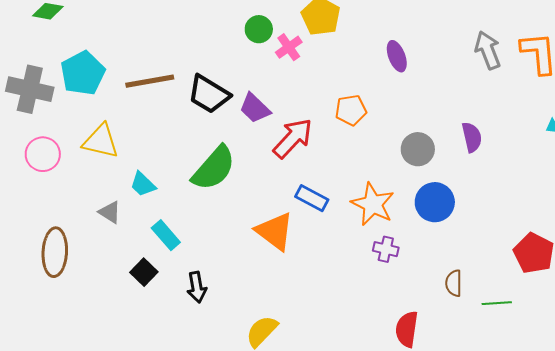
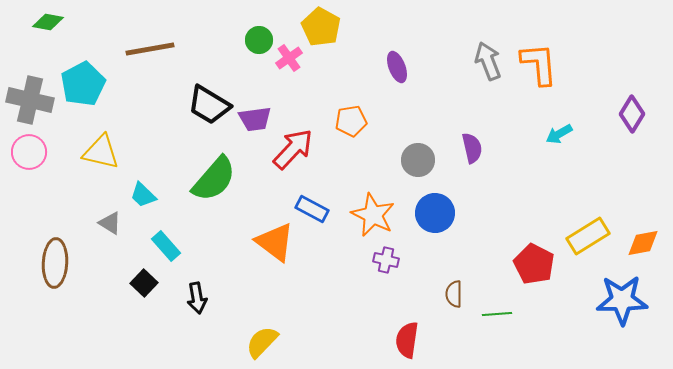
brown line: (150, 81) -> (150, 49), moved
purple trapezoid: (255, 108) -> (255, 119), turned -52
pink circle: (43, 154) -> (29, 152), moved

